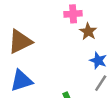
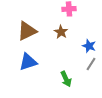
brown star: (88, 31) -> (61, 32), moved

